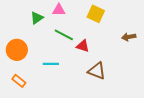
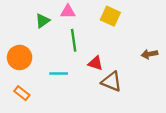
green line: (64, 35) -> (74, 40), turned 54
brown arrow: (129, 37) -> (149, 54), moved
red triangle: (83, 46) -> (95, 63), moved

